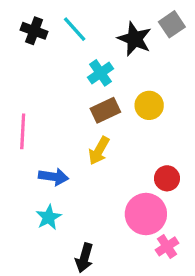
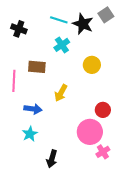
cyan line: (75, 29) -> (59, 20), moved, turned -30
black cross: (34, 31) -> (19, 29), moved
brown rectangle: (105, 110) -> (37, 67), moved, turned 30

